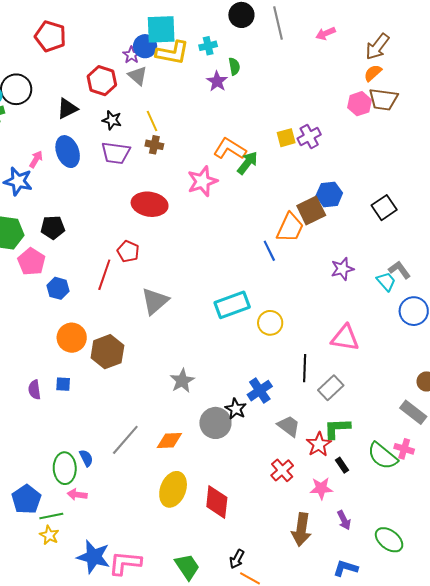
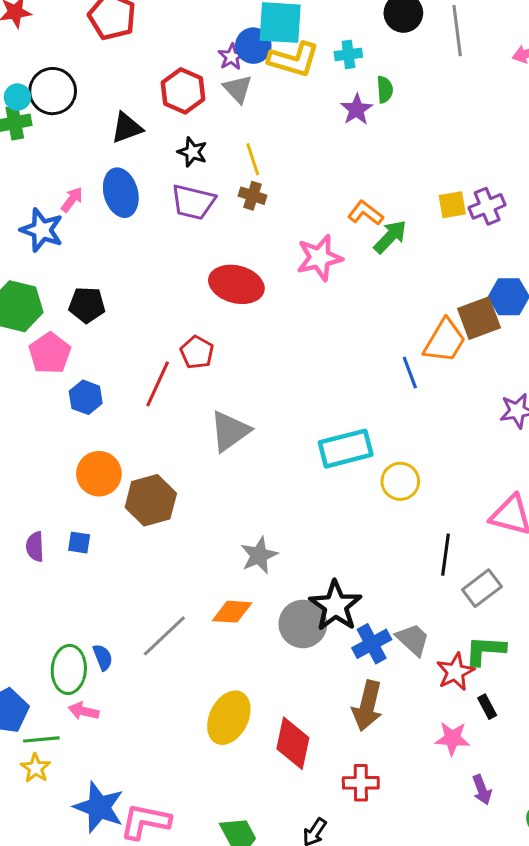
orange L-shape: (230, 149) -> (365, 213), size x0.7
blue cross: (260, 391) -> (372, 644), moved
black star: (236, 409) -> (336, 606), size x1.6
orange diamond: (169, 440) -> (232, 612), moved
red cross: (282, 470) -> (361, 783), moved, turned 35
brown arrow: (301, 529) -> (367, 706), moved

